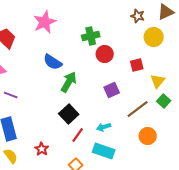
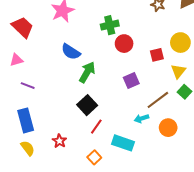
yellow circle: (154, 37) -> (180, 43), moved
cyan arrow: (104, 127) -> (141, 118), moved

